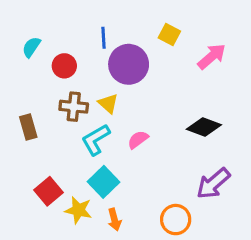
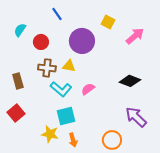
blue line: (103, 38) -> (57, 14), moved, turned -32
yellow triangle: (108, 104) -> (69, 66), turned -32
cyan L-shape: (96, 140) -> (61, 89), turned -110
cyan square: (103, 182) -> (66, 116), turned 30
purple arrow: (213, 183) -> (136, 117), turned 85
red square: (49, 191) -> (16, 113), moved

